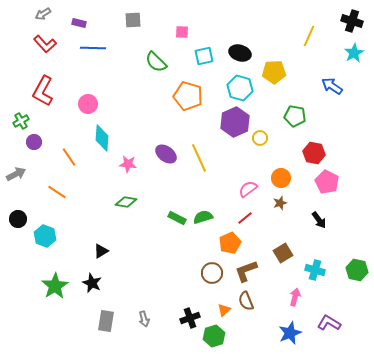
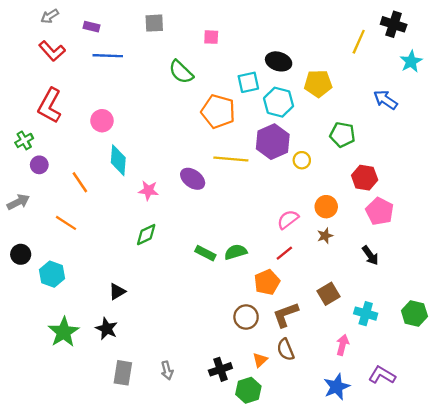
black cross: (352, 21) -> (394, 24), moved
cyan square: (204, 56) -> (248, 82), moved
yellow line: (199, 158) -> (231, 159), moved, turned -60
green diamond: (126, 202) -> (146, 235), turned -35

